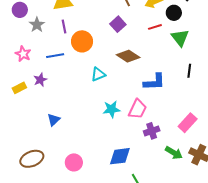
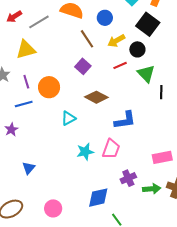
purple line: (64, 27) -> (26, 82), moved
black line: (189, 71) -> (161, 92), moved
pink rectangle: (188, 123) -> (162, 157), turned 42
purple cross: (152, 131) -> (128, 178), moved
green arrow: (174, 153) -> (152, 189), turned -30

